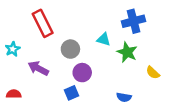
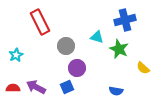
cyan star: (13, 49) -> (16, 55), moved
purple arrow: (38, 68) -> (36, 87), moved

